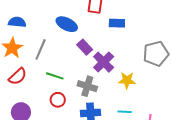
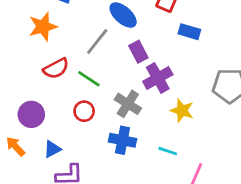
gray line: (41, 49) -> (97, 41), moved
red semicircle: (18, 76) -> (56, 68), moved

